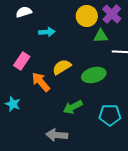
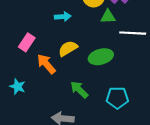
cyan arrow: (47, 32) -> (63, 17), moved
green arrow: (73, 107) -> (79, 90), turned 72

